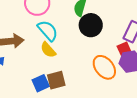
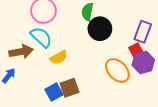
cyan semicircle: (48, 31) -> (41, 37), moved
yellow semicircle: (48, 50) -> (59, 57), turned -72

